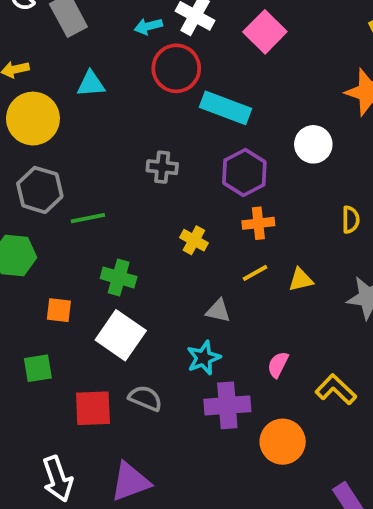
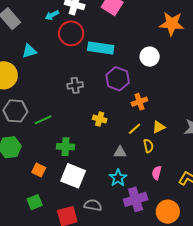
yellow semicircle: (351, 220) -> (148, 146), moved
orange cross: (258, 223) -> (139, 102), moved
orange square: (59, 310) -> (39, 170), turned 32

